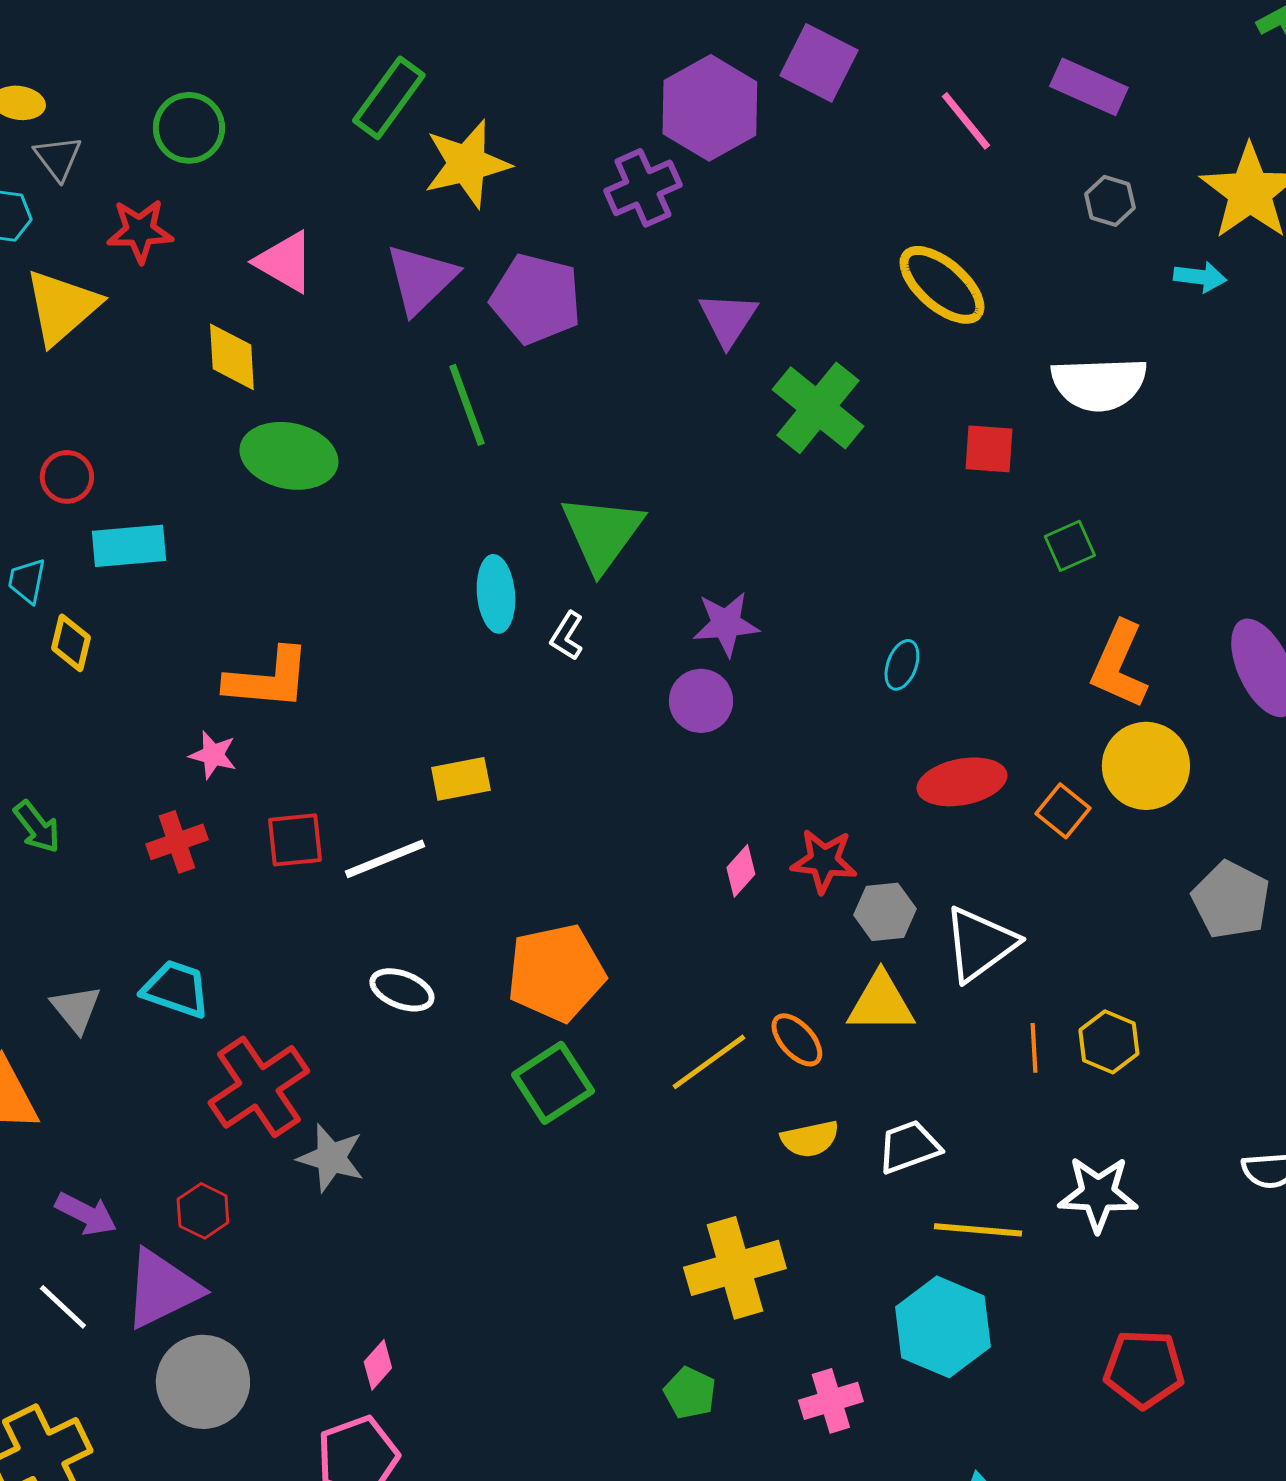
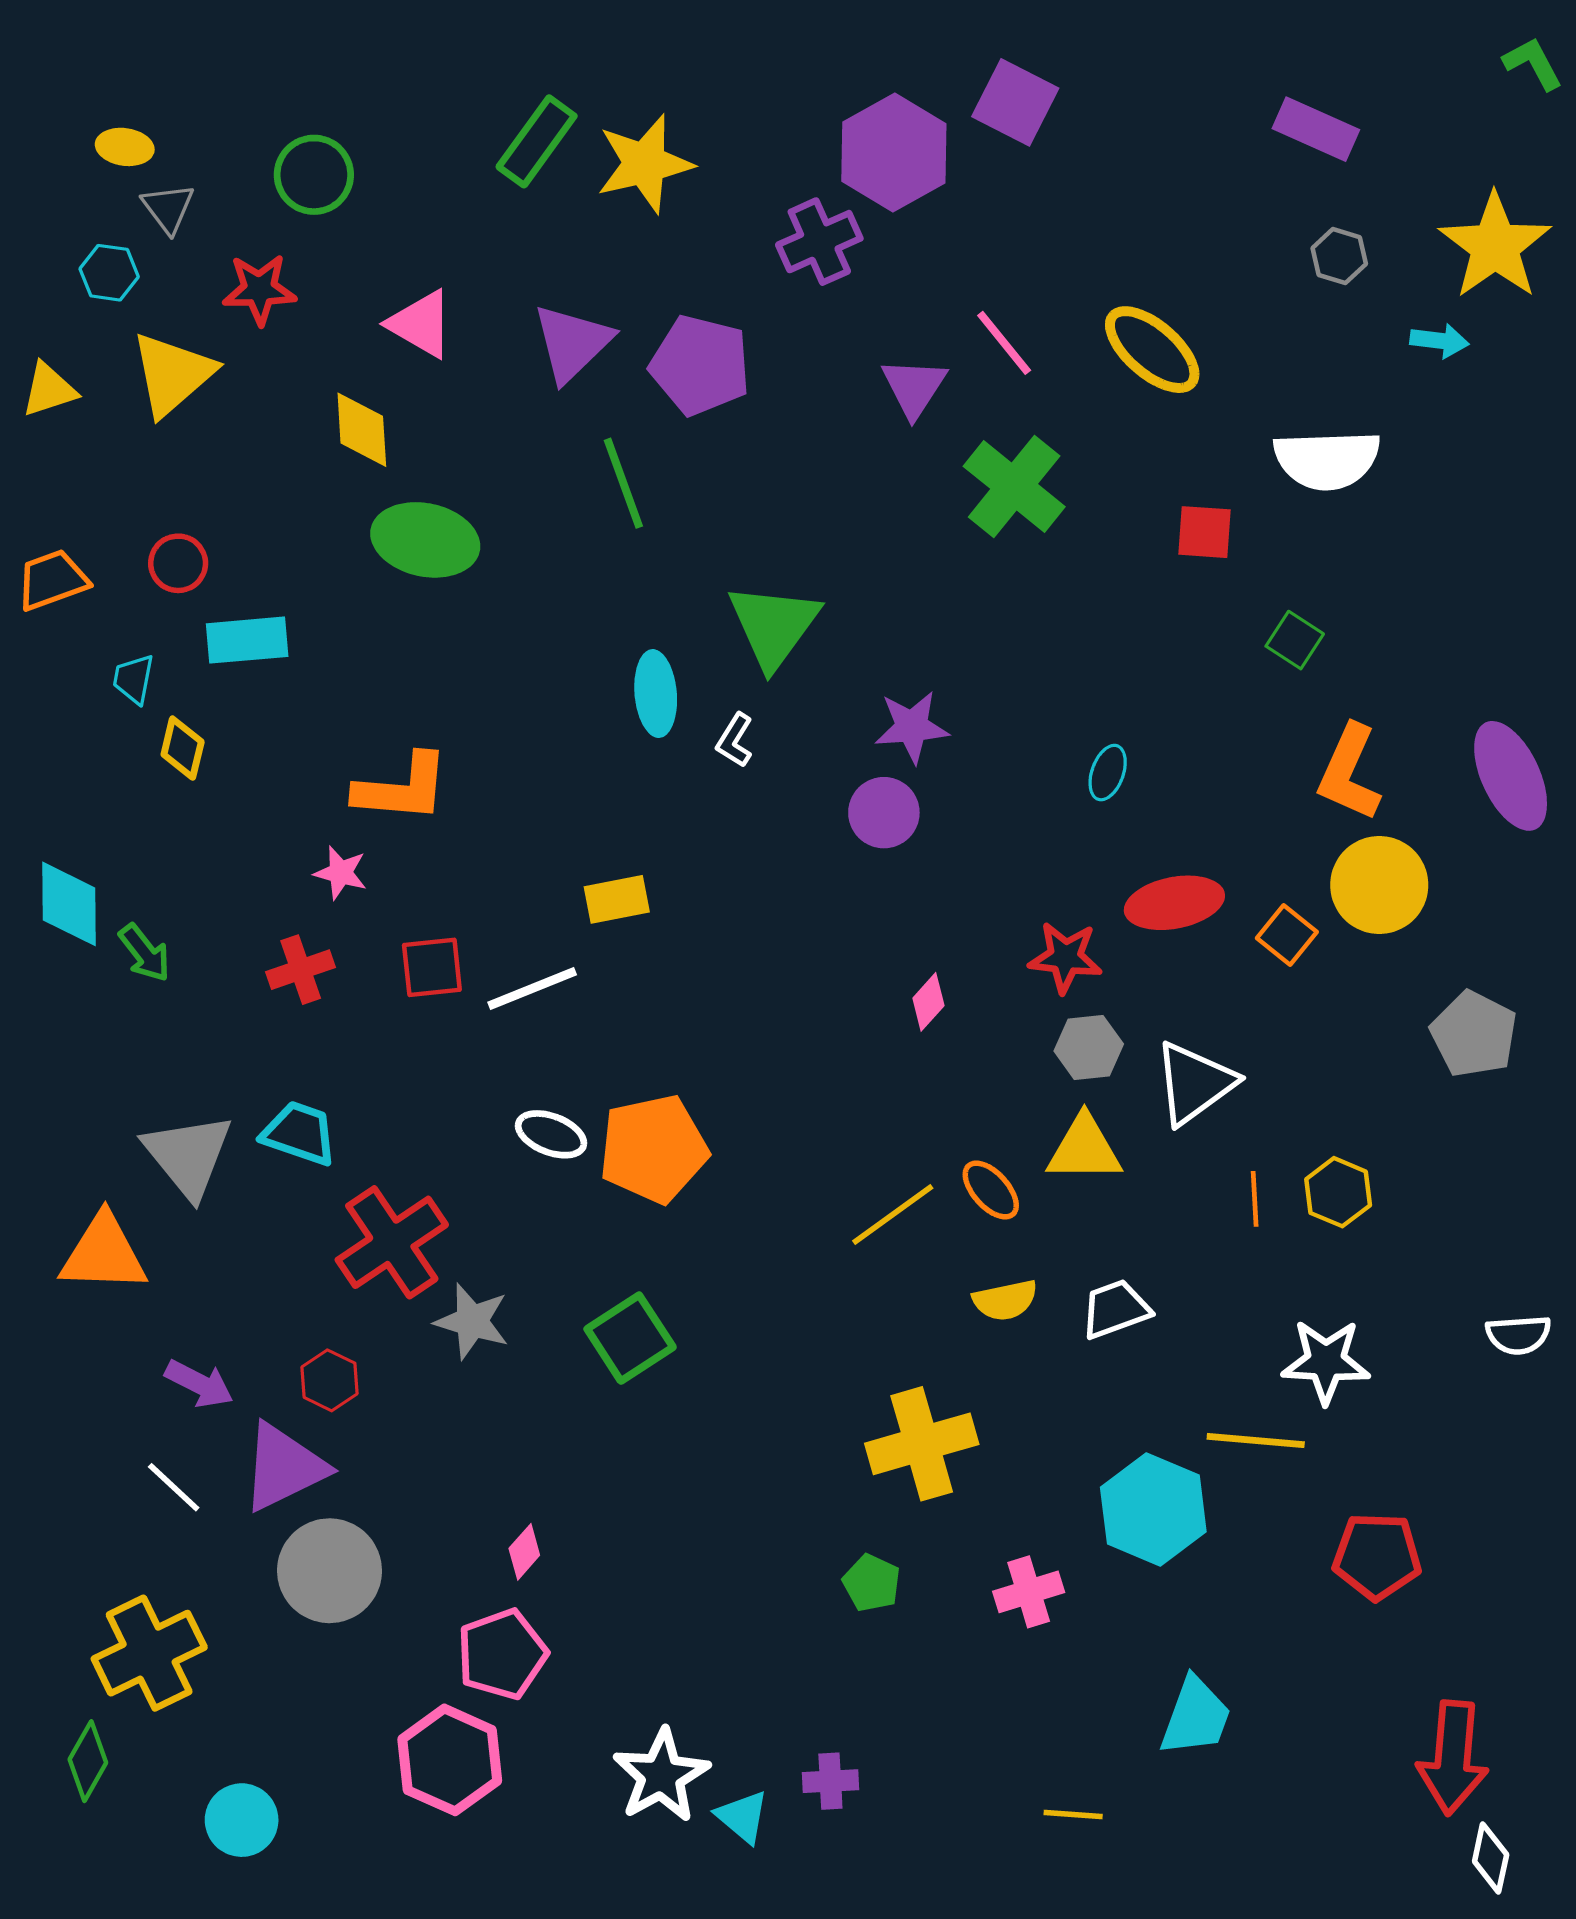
pink line: (966, 121) -> (1004, 343), moved
yellow star: (467, 164) -> (645, 164), moved
green square: (1070, 546) -> (1295, 640), turned -33
red star: (824, 861) -> (1065, 957), moved
orange pentagon: (556, 973) -> (653, 1149), moved
gray triangle: (76, 1009) -> (188, 1156), size x1.6
green square: (553, 1083) -> (630, 1338), moved
yellow line: (978, 1230) -> (1256, 1440), moved

